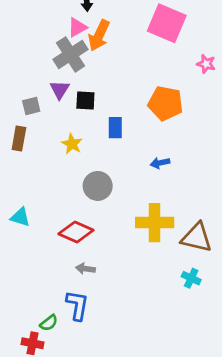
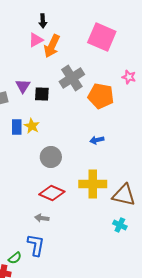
gray cross: (71, 54) -> (72, 78), moved
pink star: (206, 64) -> (129, 77), moved
blue rectangle: (115, 128) -> (17, 127), moved
red diamond: (76, 232) -> (52, 193), moved

